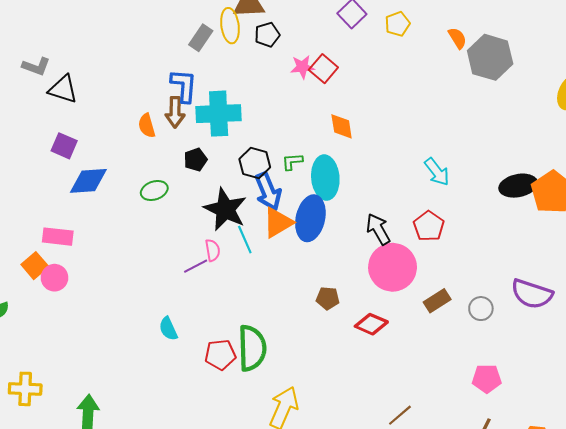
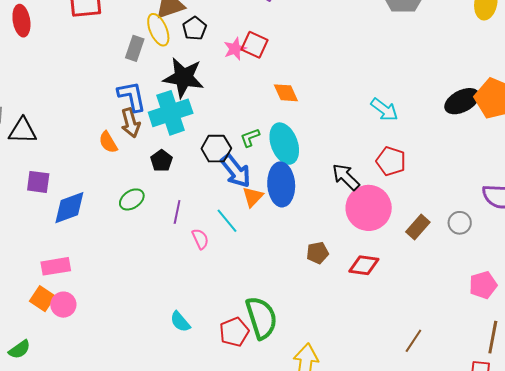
black star: (225, 209) -> (184, 78), moved
orange triangle: (278, 223) -> (253, 197), size x0.7
purple line: (196, 266) -> (177, 212), moved, turned -35

